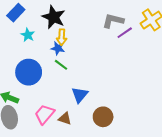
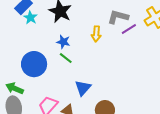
cyan star: (28, 35) -> (30, 18), moved
yellow arrow: (62, 37) -> (96, 34), moved

